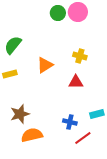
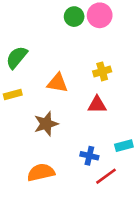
yellow cross: (80, 56) -> (102, 71), turned -32
orange triangle: (45, 65) -> (57, 83), turned 42
brown star: (20, 114) -> (46, 124), moved

